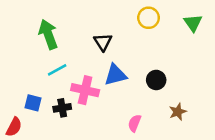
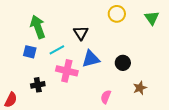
cyan line: (57, 70) -> (57, 50), moved
blue square: (33, 103) -> (30, 52), moved
black cross: (62, 108) -> (38, 85), moved

